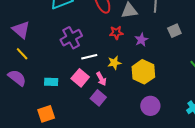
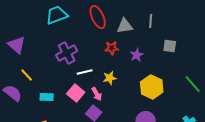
gray square: (174, 31) -> (170, 46), turned 32
yellow line: (22, 54) -> (27, 75), moved
yellow hexagon: (143, 72) -> (152, 87), moved

